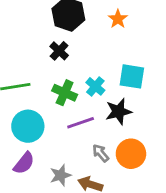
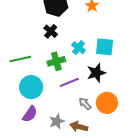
cyan cross: (95, 86) -> (79, 48), moved
green cross: (65, 93) -> (56, 61), turned -36

